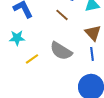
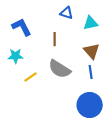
brown line: (62, 15) -> (55, 39), moved, turned 48

